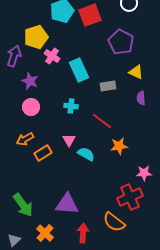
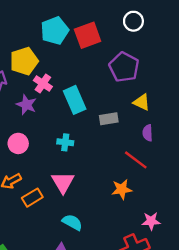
purple star: (30, 81) -> (26, 105), moved
red line: (102, 121) -> (136, 160), moved
pink triangle: (69, 140) -> (63, 182), size x1.5
cyan semicircle: (86, 154) -> (72, 222), moved

